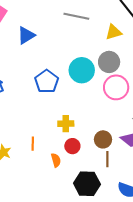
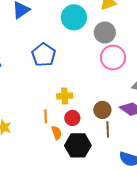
cyan circle: (82, 70) -> (74, 17), moved
orange line: (33, 144) -> (46, 116), moved
black hexagon: (87, 184) -> (78, 145), moved

